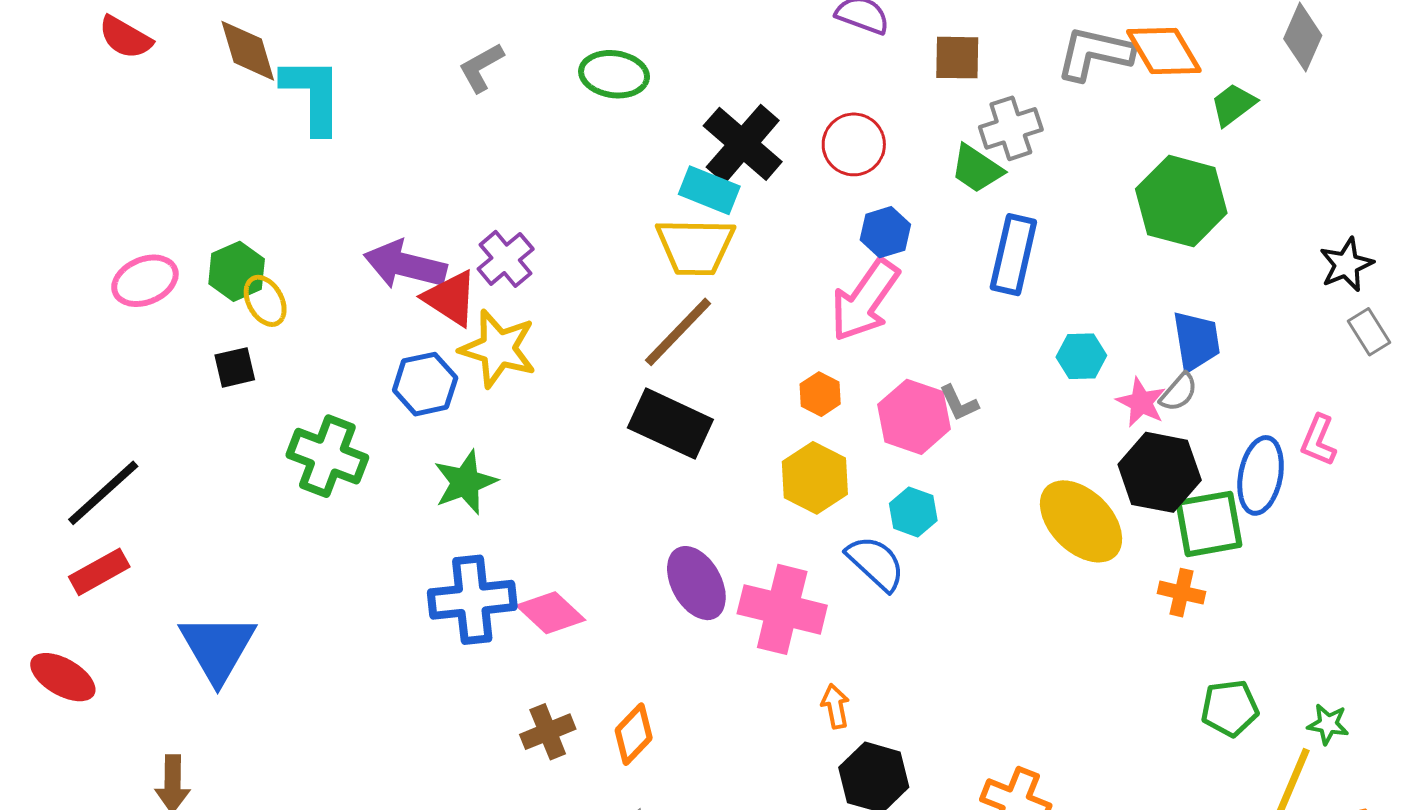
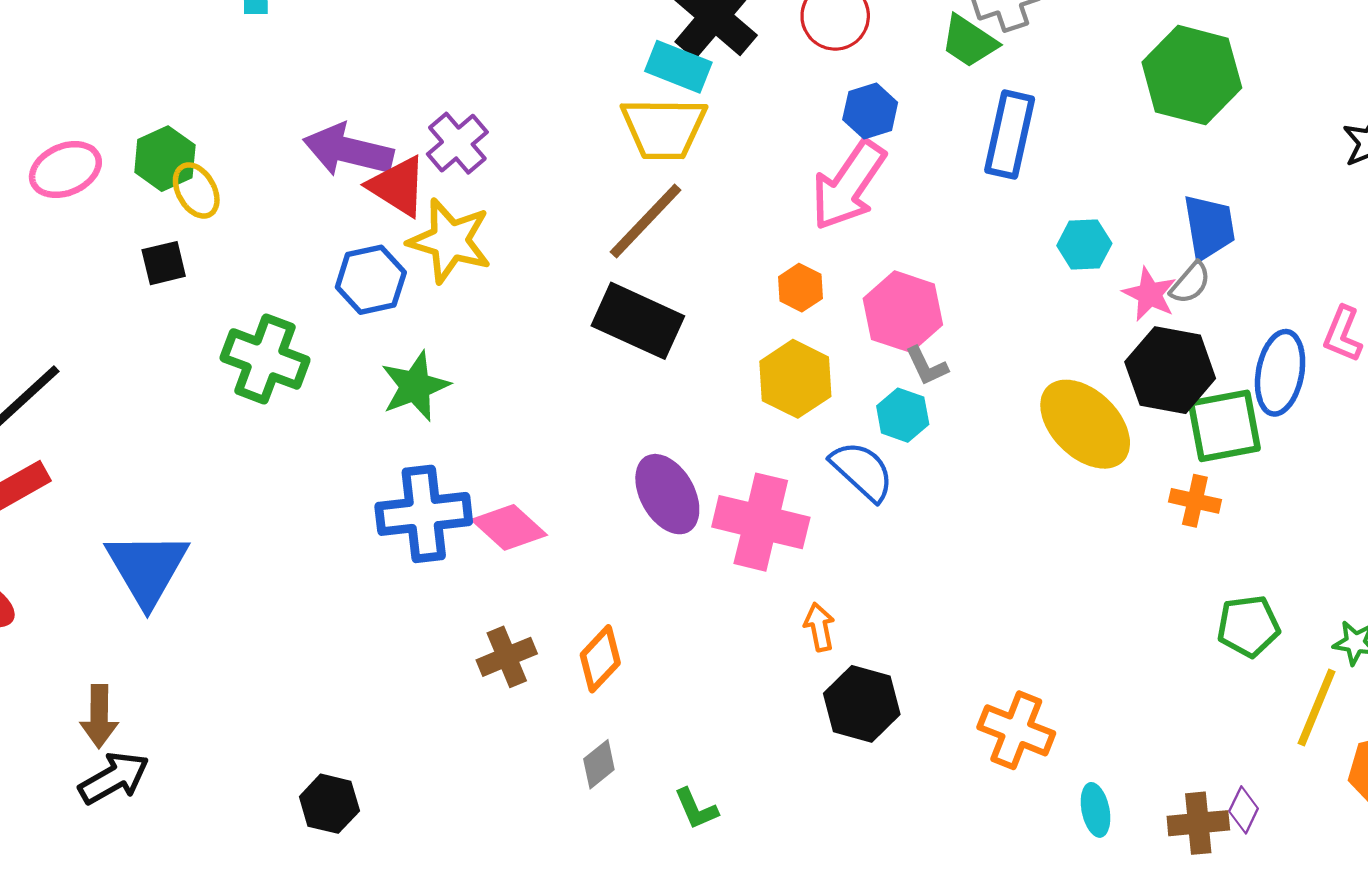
gray L-shape: (959, 403) -> (927, 366), moved

